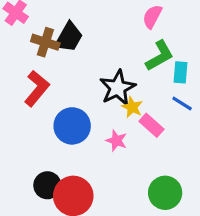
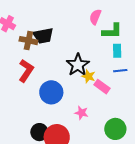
black trapezoid: (69, 37) -> (43, 36), turned 55
green L-shape: (160, 56) -> (112, 31), moved, turned 35
blue line: (182, 104) -> (120, 71), turned -32
pink star: (116, 141) -> (81, 113), moved

